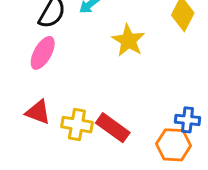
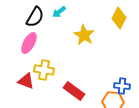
yellow cross: (77, 125) -> (44, 70), moved

